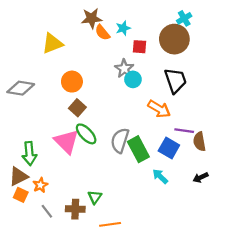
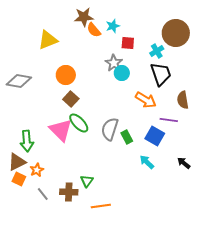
cyan cross: (184, 18) -> (157, 51), moved
brown circle: (174, 39) -> (176, 33), moved
brown semicircle: (199, 142) -> (183, 100), moved
green rectangle: (138, 149) -> (127, 137), size x0.6
black arrow: (201, 177) -> (184, 163), turned 64

